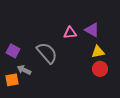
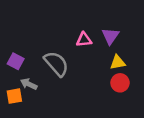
purple triangle: (92, 30) -> (110, 36), turned 35

